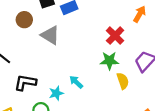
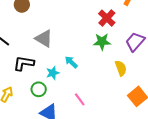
gray triangle: (50, 35) -> (44, 39), moved
yellow semicircle: (123, 81) -> (121, 68), moved

